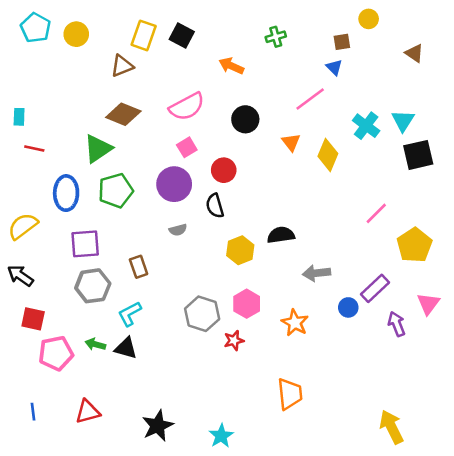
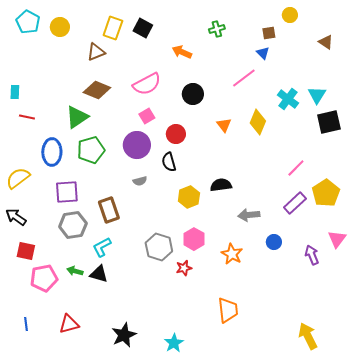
orange triangle: (291, 142) -> (224, 125), moved
brown rectangle: (139, 267) -> (109, 210), size x1.4
purple rectangle: (375, 288) -> (295, 203), moved

